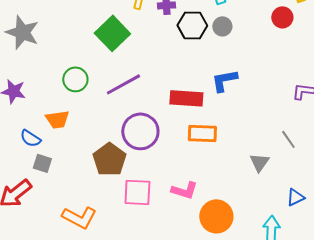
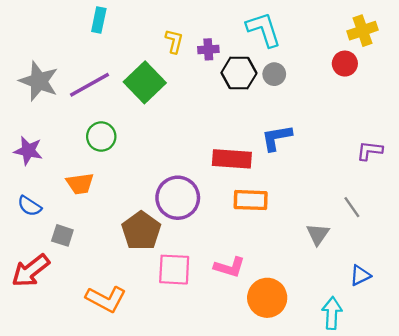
purple line: (123, 84) -> (89, 85), moved
blue semicircle: (30, 138) -> (29, 206), moved

